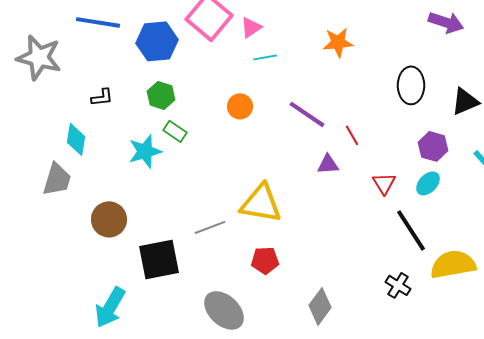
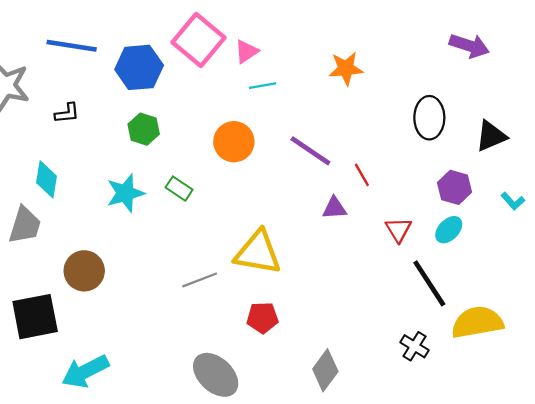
black L-shape: (102, 97) -> (67, 113), moved
orange circle: (240, 106) -> (234, 142), size x1.4
green rectangle: (175, 131) -> (179, 189), moved
black square: (159, 259) -> (35, 317), moved
cyan arrow: (110, 307) -> (85, 371), turned 33

